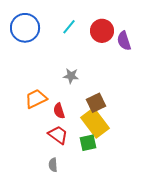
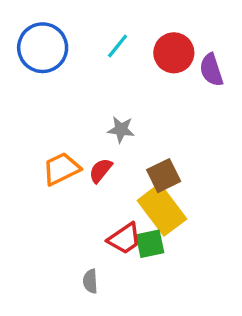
red semicircle: (59, 111) -> (101, 170), moved, turned 56
red trapezoid: (58, 135) -> (124, 239), moved, turned 110

